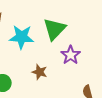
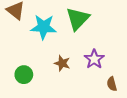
purple star: (71, 55) -> (94, 59), moved

